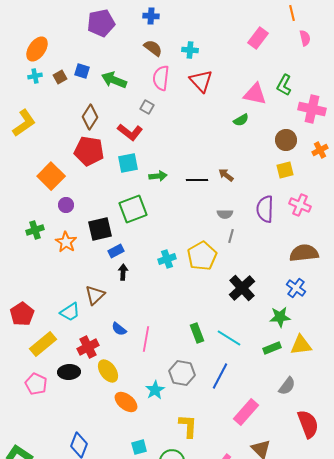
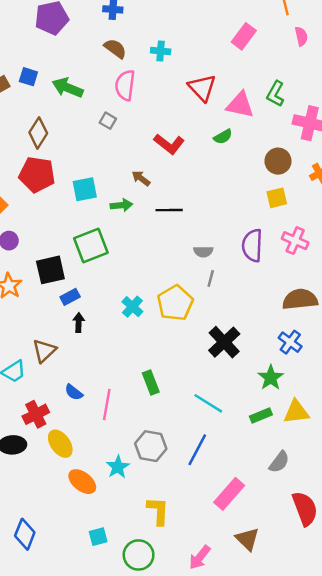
red triangle: (201, 81) -> (202, 88), moved
red L-shape: (130, 132) -> (169, 144), moved
brown arrow: (226, 175) -> (141, 178), moved
cyan cross: (167, 259) -> (132, 307), turned -30
green star: (280, 317) -> (271, 378), turned -30
green rectangle: (197, 333) -> (151, 382), moved

